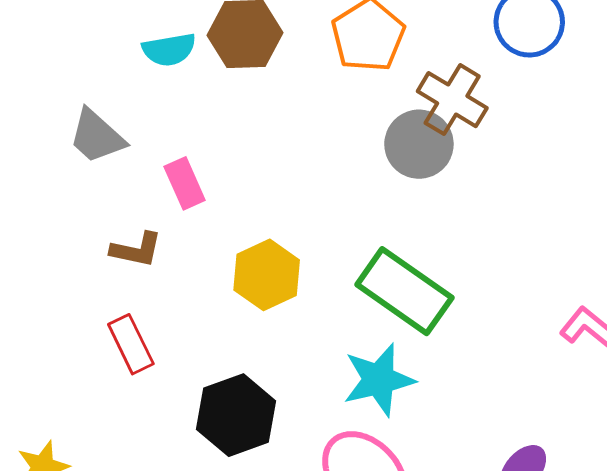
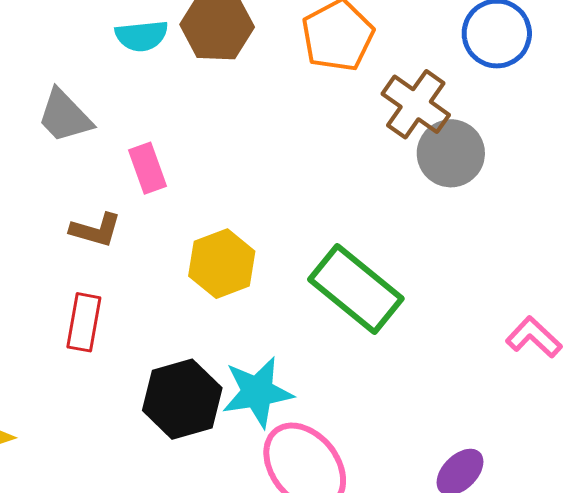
gray circle: (419, 144) -> (451, 153), moved
red rectangle: (131, 344) -> (84, 322), turned 32
cyan star: (379, 380) -> (257, 392), moved

